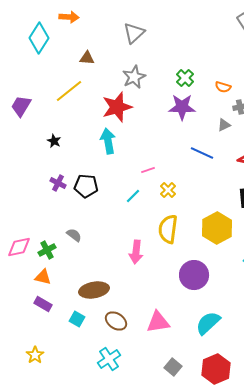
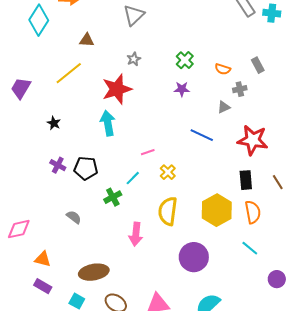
gray star: (134, 77) -> (134, 59), size x0.6
purple star: (182, 107) -> (182, 89), size x0.6
green cross: (47, 250) -> (113, 197), moved

